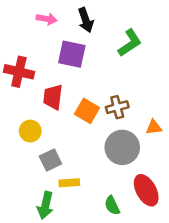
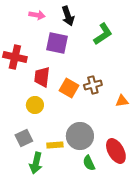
yellow circle: (30, 131) -> (35, 105), moved
gray circle: (122, 147) -> (80, 136), moved
gray square: (50, 160) -> (24, 138), moved

